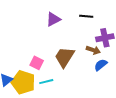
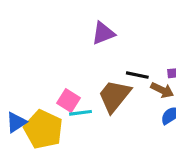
black line: (86, 16) -> (137, 75), moved
cyan line: (46, 82) -> (81, 113), moved

